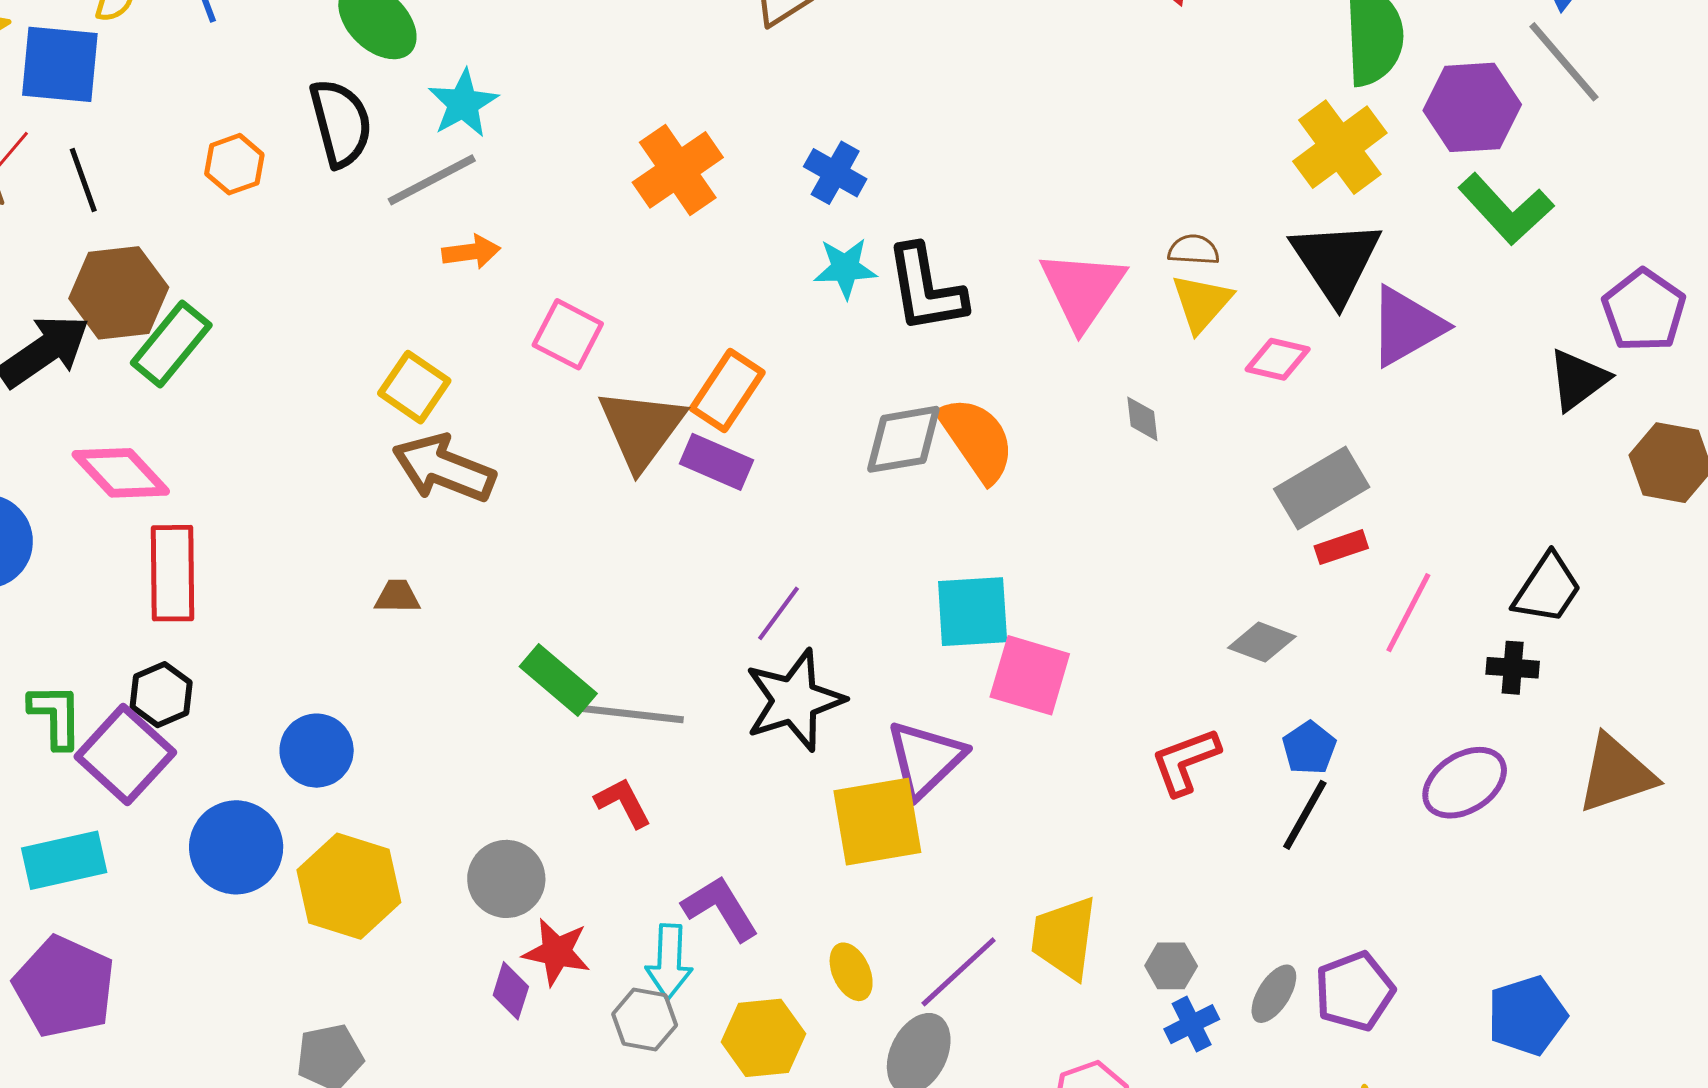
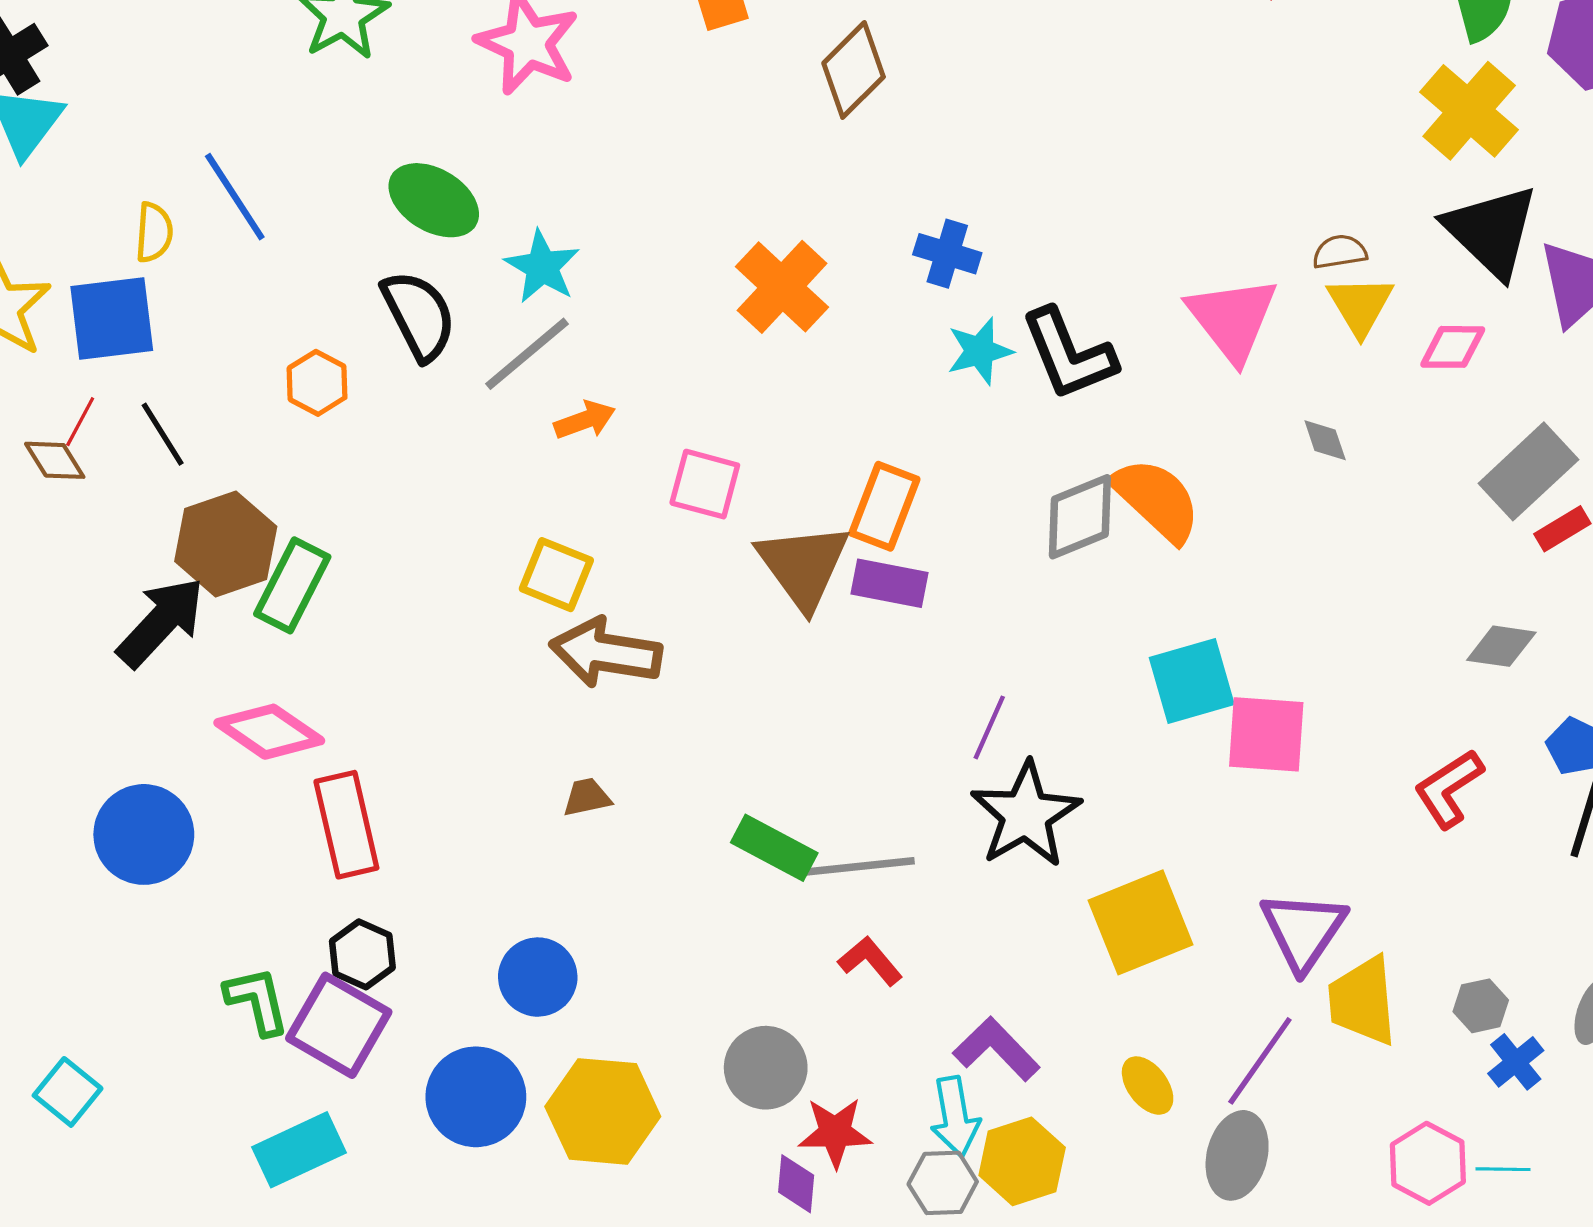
purple triangle: (925, 759) -> (1303, 930), moved
yellow hexagon: (763, 1038) -> (1022, 1161), moved

